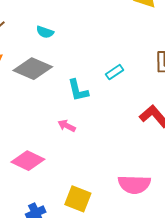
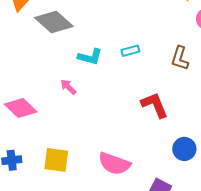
cyan L-shape: (78, 90) -> (90, 57), turned -80
yellow square: (78, 199) -> (56, 160), turned -32

